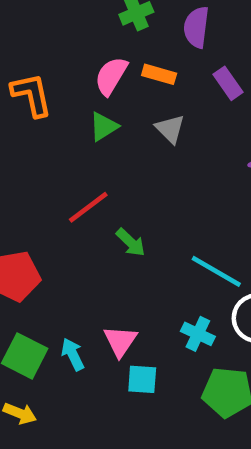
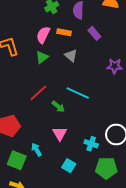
cyan line: (216, 271) -> (78, 93), moved
pink triangle: (120, 341) -> (60, 134), moved
cyan arrow: (73, 354) -> (36, 150), moved
cyan square: (142, 379) -> (69, 166), turned 32

